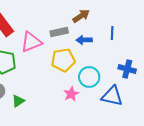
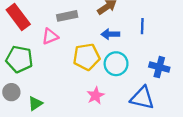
gray rectangle: (59, 32) -> (67, 16), moved
pink triangle: (31, 42) -> (50, 36), size x0.7
cyan circle: (89, 77) -> (116, 64), moved

